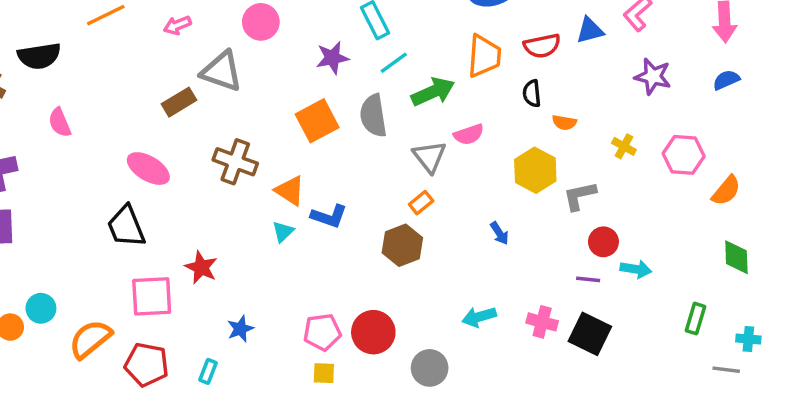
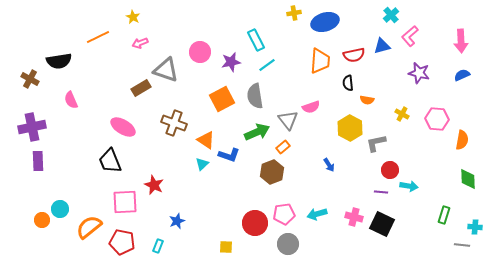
pink circle: (261, 22) -> (200, 52), moved
green arrow: (433, 92) -> (257, 132), moved
orange semicircle: (726, 191) -> (462, 140), turned -30
pink pentagon: (322, 332) -> (284, 214), moved

